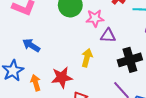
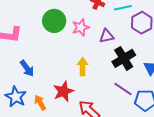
purple triangle: (108, 36) -> (107, 36), moved
blue arrow: (31, 45) -> (27, 68), turned -144

